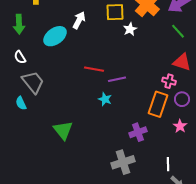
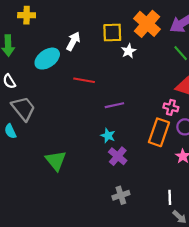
red line: (94, 69) -> (84, 80), moved
cyan star: (105, 99) -> (108, 136), moved
purple cross: (138, 132) -> (118, 156), moved, turned -30
gray cross: (123, 162) -> (121, 195), size x0.7

